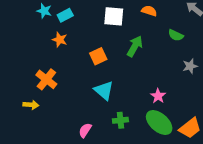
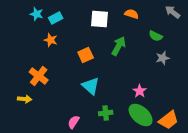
gray star: (190, 66) -> (163, 58), moved

